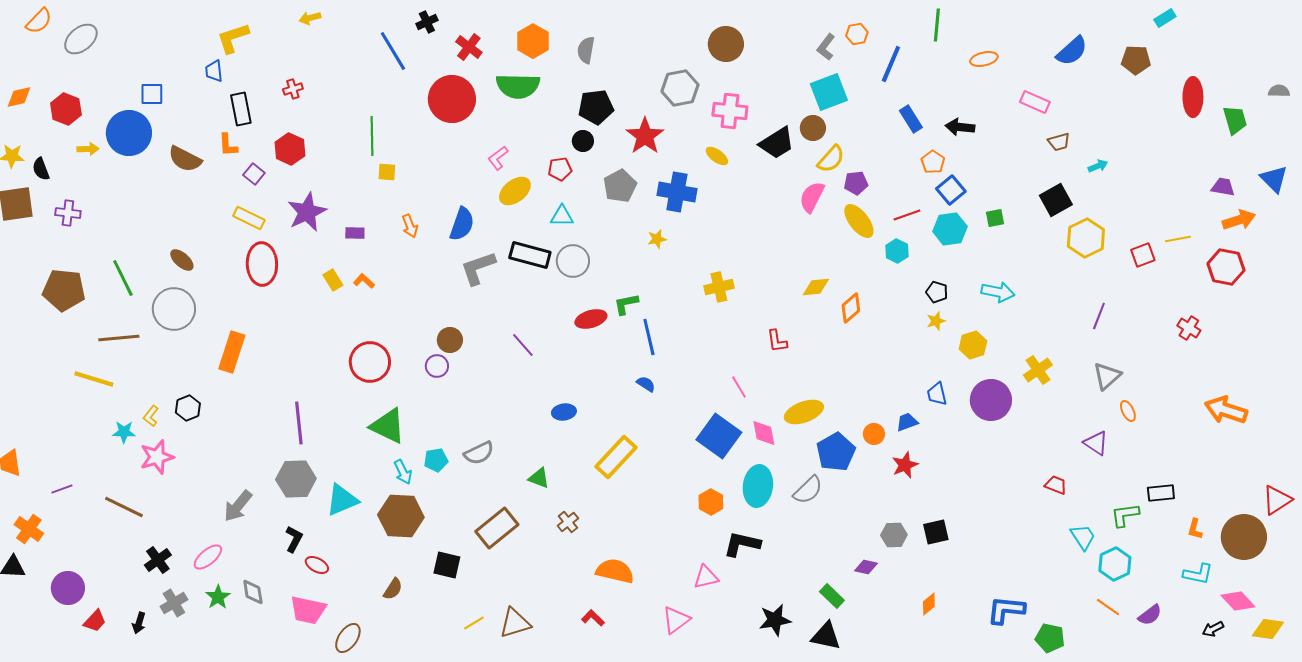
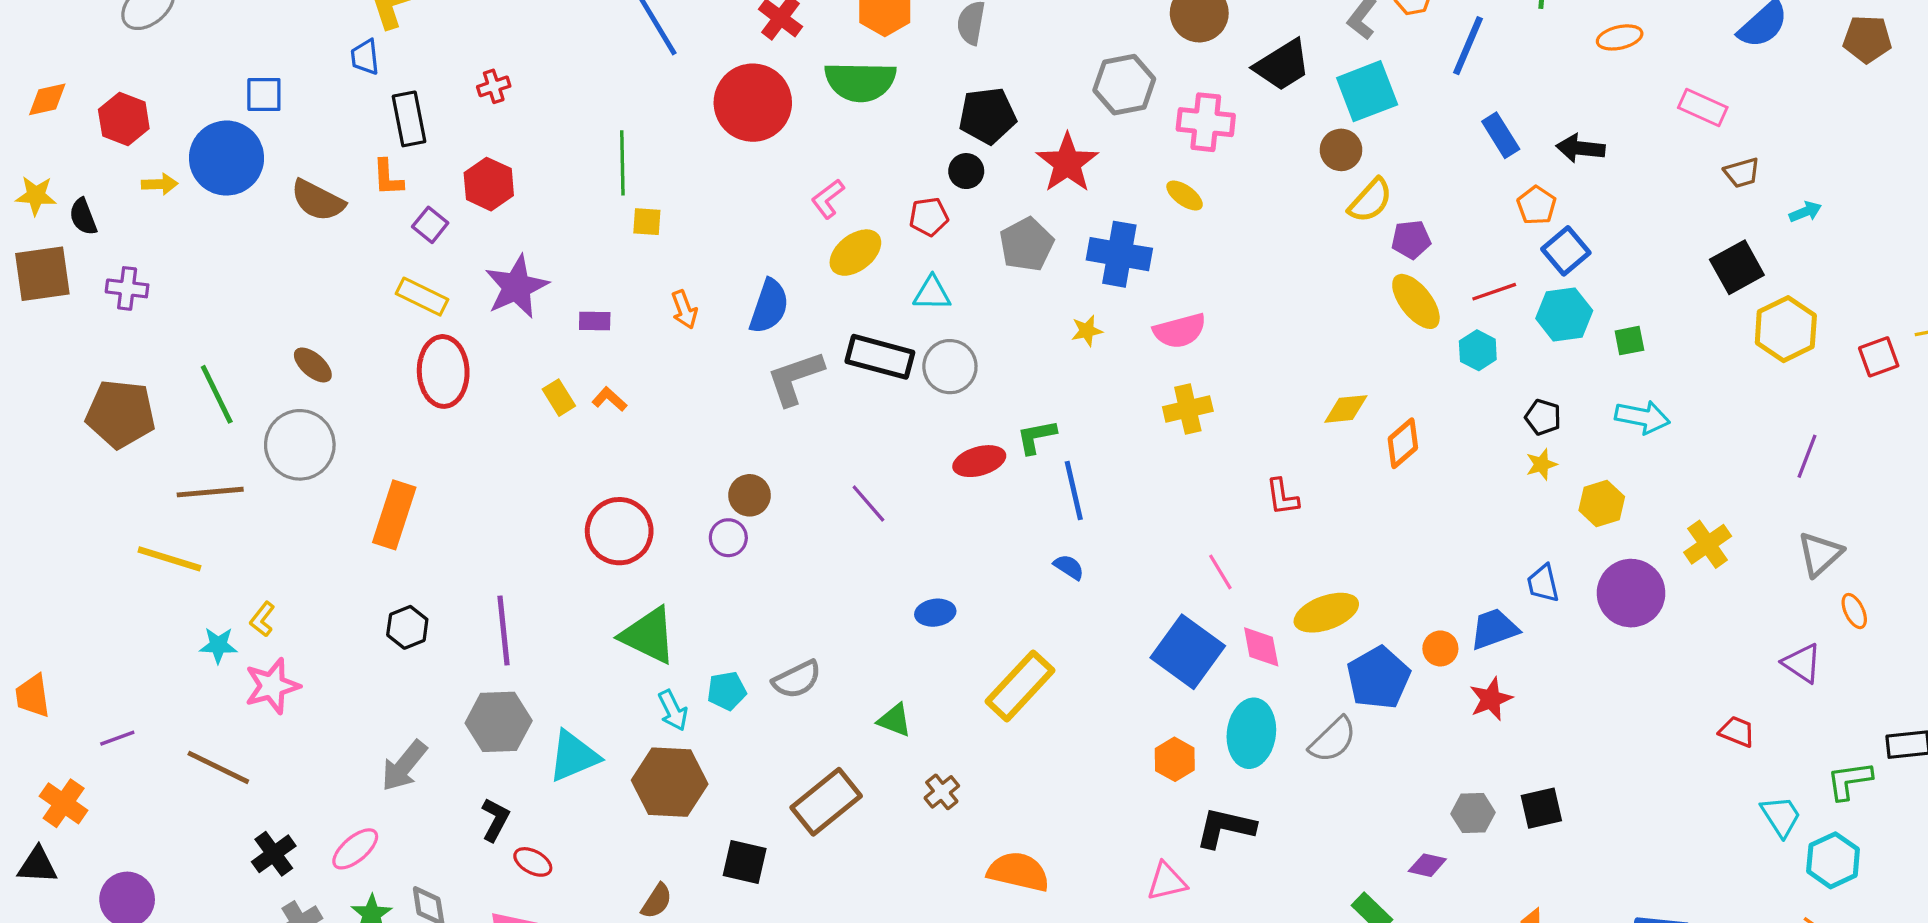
black trapezoid: (777, 143) -> (1282, 65), moved
pink semicircle: (812, 197) -> (1180, 331), moved, turned -132
green square: (995, 218) -> (1629, 341), moved
black hexagon: (188, 408) -> (407, 627), moved
blue trapezoid: (907, 422) -> (1494, 629), size x1.4

